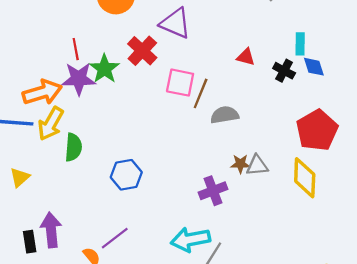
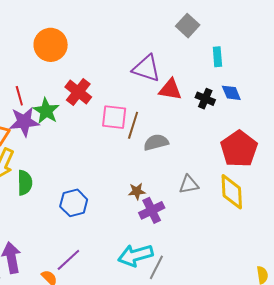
purple triangle: (175, 23) -> (146, 68), moved
cyan rectangle: (300, 44) -> (217, 57), moved
red triangle: (246, 57) -> (170, 89), size x1.4
brown star: (240, 164) -> (137, 191), moved

